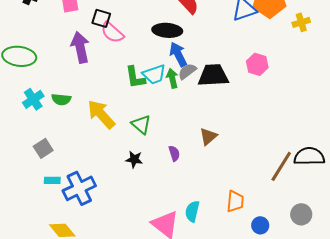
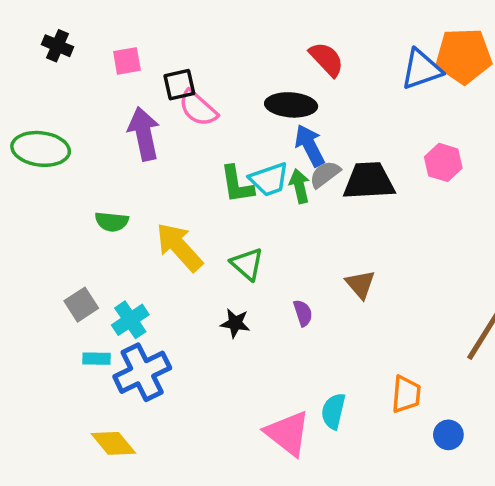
black square: (101, 18) -> (179, 85), turned -30
cyan cross: (33, 99) -> (130, 320), moved
brown triangle: (208, 136) -> (360, 284), turned -30

